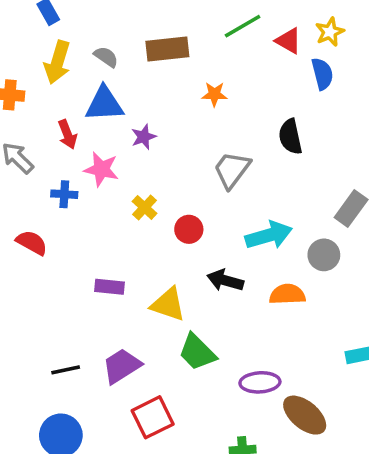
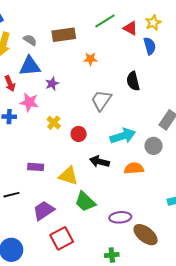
black line: (66, 370) -> (11, 195), moved

